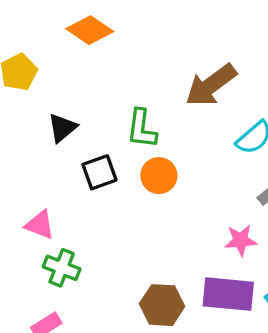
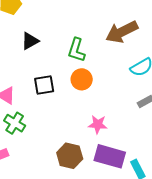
black square: (99, 172) -> (44, 85), moved
pink star: (241, 240) -> (98, 124), moved

